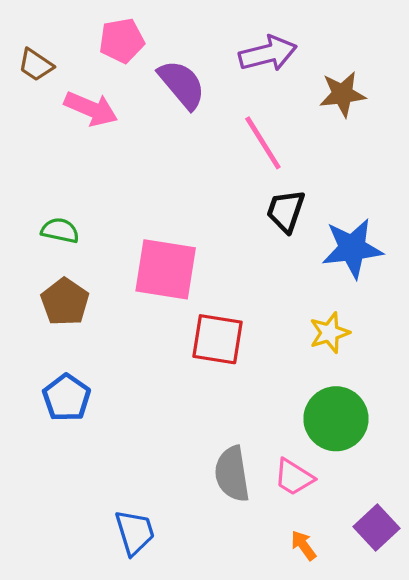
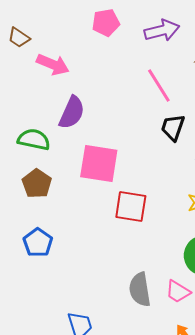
pink pentagon: (122, 41) -> (106, 23), moved
purple semicircle: (182, 84) -> (72, 113), moved, turned 64
green semicircle: (60, 230) -> (34, 140), size x1.4

